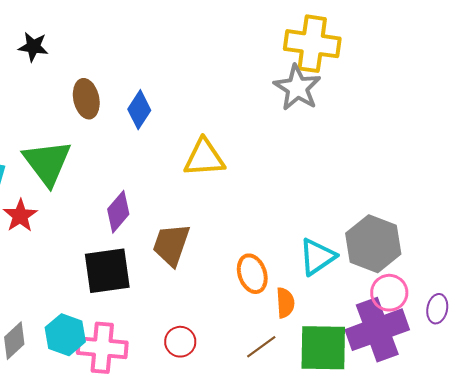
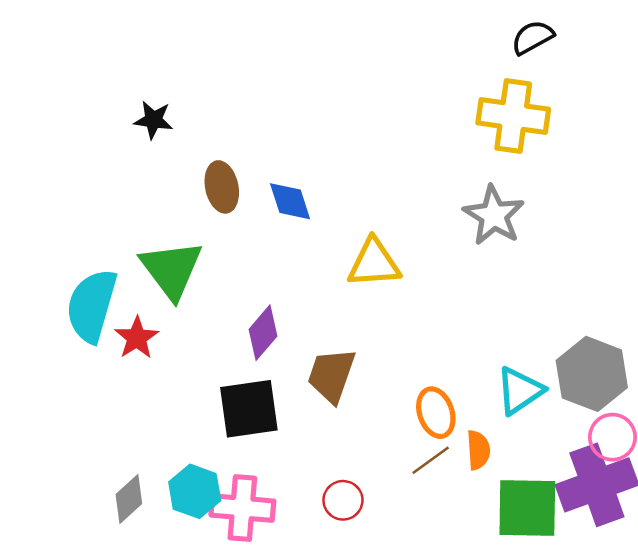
gray star: (297, 88) -> (494, 215), moved
blue diamond: (139, 110) -> (290, 201), turned -51
brown line: (261, 347) -> (431, 460), moved

